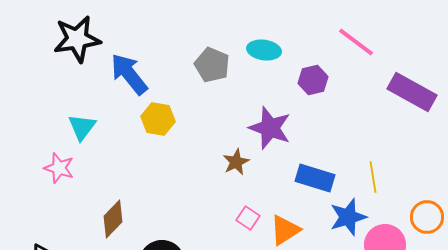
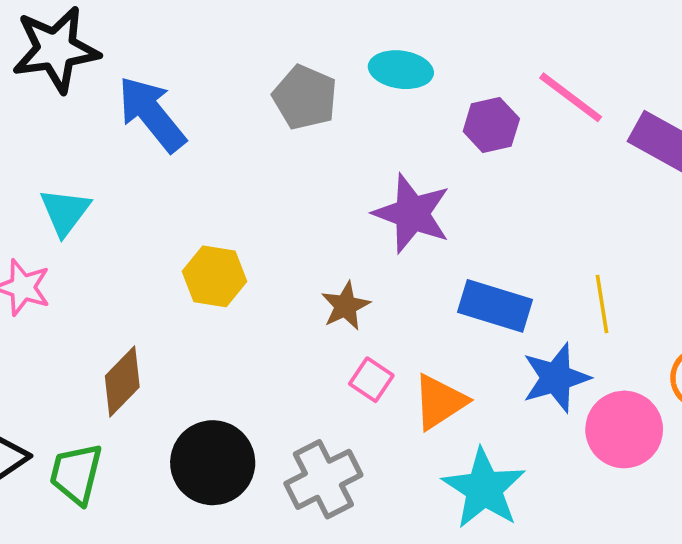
pink line: (356, 42) -> (571, 97), moved
yellow hexagon: (158, 119) -> (215, 276), moved
brown star: (236, 162) -> (346, 306), moved

